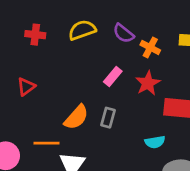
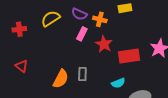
pink rectangle: (113, 76) -> (82, 34), moved
red triangle: (26, 87) -> (22, 66), turned -32

